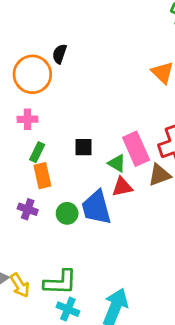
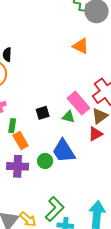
red triangle: (122, 187) -> (95, 134), moved
purple cross: (28, 209) -> (18, 166), size x1.5
green L-shape: (60, 282) -> (55, 209), turned -30

